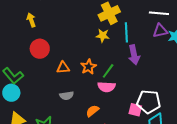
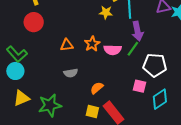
red circle: (40, 49) -> (34, 22), moved
green line: (108, 71) -> (133, 49), moved
pink semicircle: (106, 87) -> (112, 50), moved
white pentagon: (149, 102) -> (155, 65), moved

